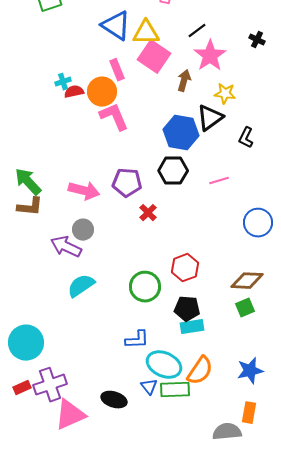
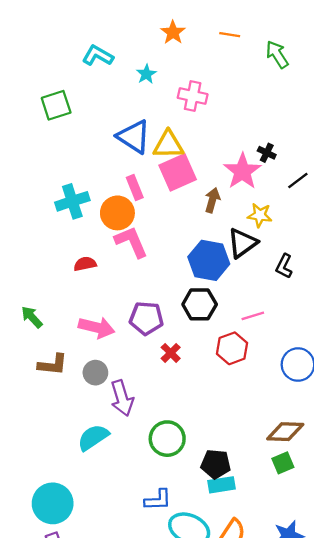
black line: (197, 31) -> (298, 181), moved
black cross: (257, 40) -> (267, 153), moved
pink square: (154, 57) -> (178, 172), turned 32
cyan cross: (63, 82) -> (72, 201), size x1.8
red semicircle: (74, 92) -> (85, 264), moved
green arrow: (28, 182) -> (32, 317), size x0.7
brown L-shape: (30, 207) -> (53, 365), moved
purple arrow: (66, 247) -> (122, 398), moved, turned -132
red hexagon: (185, 268) -> (232, 348), moved
cyan circle: (26, 343) -> (53, 503), moved

